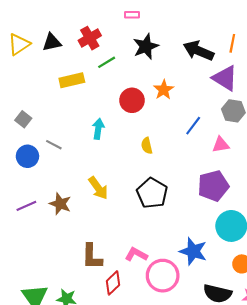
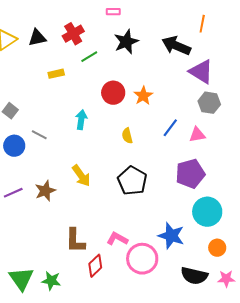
orange line: (232, 43) -> (202, 24), moved
yellow rectangle: (72, 80) -> (56, 74), size x0.7
orange star: (164, 90) -> (143, 96), moved
blue line: (193, 126) -> (170, 128), moved
brown star: (60, 204) -> (45, 191), turned 30

